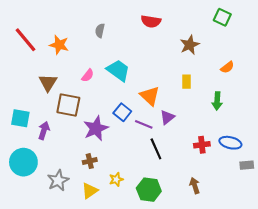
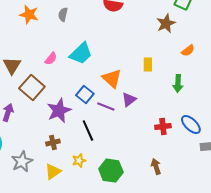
orange star: (59, 45) -> (29, 15), moved
brown star: (190, 45) -> (166, 24), moved
cyan trapezoid: (118, 70) -> (81, 54), turned 100
brown square: (68, 105) -> (32, 88), turned 30
blue ellipse: (230, 143) -> (191, 125), turned 30
black line: (156, 149) -> (88, 131), moved

